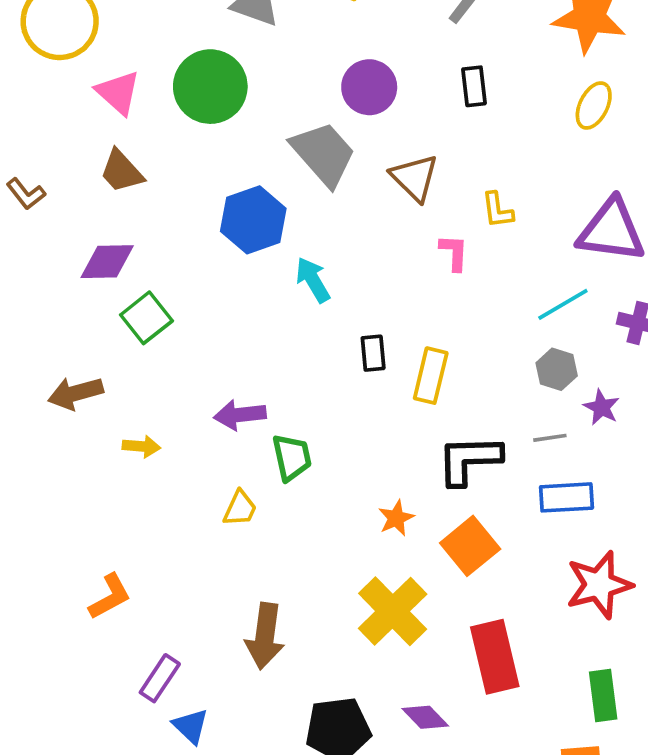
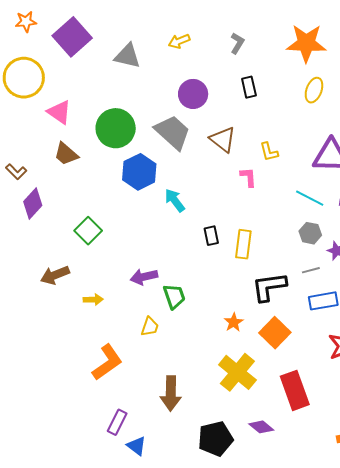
green circle: (210, 87) -> (116, 128), moved
purple diamond: (107, 262) -> (33, 204), moved, turned -40
cyan line: (563, 304) -> (310, 198), turned 64
orange L-shape: (110, 597) -> (107, 362), moved, size x1.4

